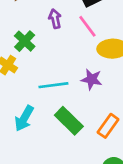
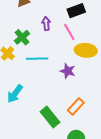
cyan line: (53, 85) -> (37, 59), moved
green rectangle: (69, 121) -> (50, 117), moved

